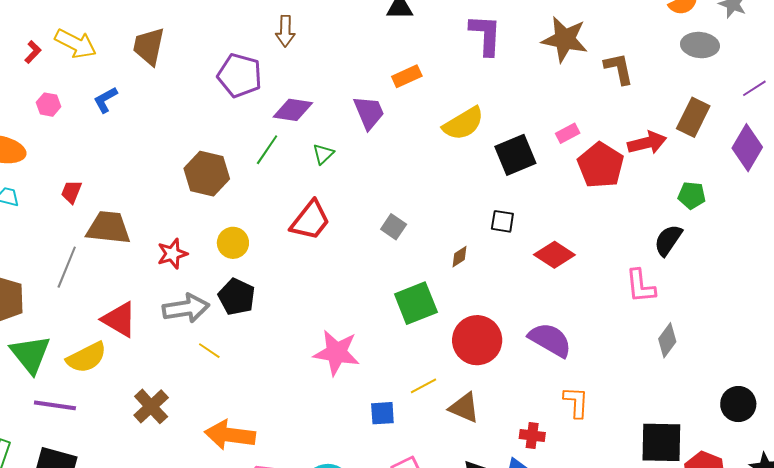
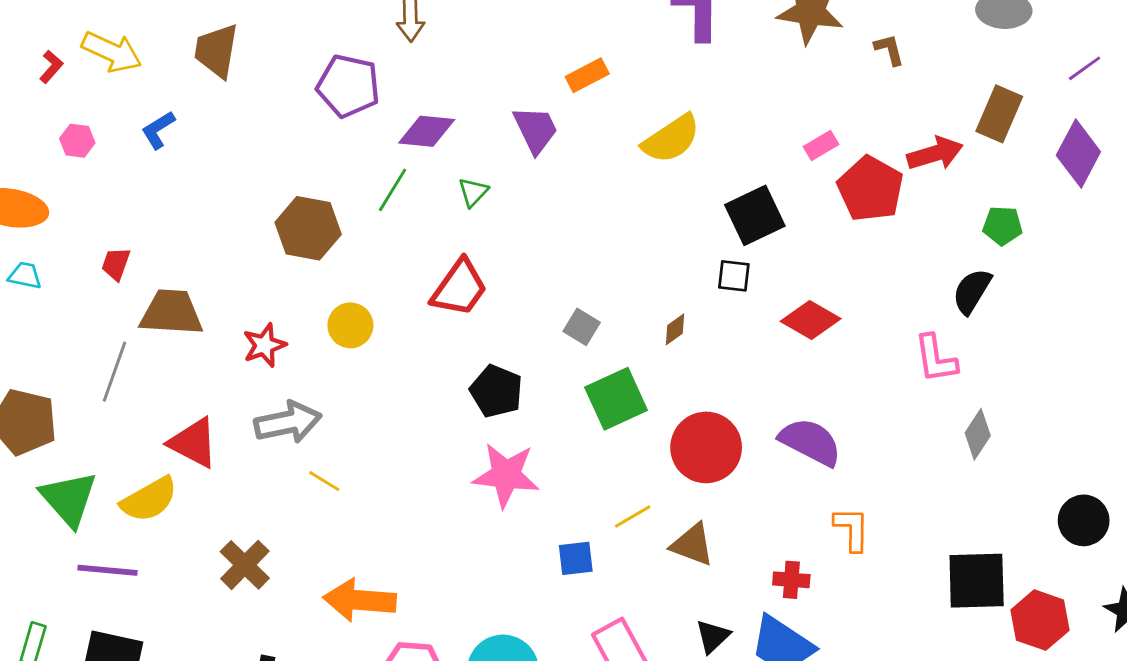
brown L-shape: (619, 69) -> (889, 50), size x0.7
black square: (515, 155) -> (755, 215), moved
gray square: (394, 227) -> (582, 327), moved
black pentagon: (237, 297) -> (496, 391), moved

